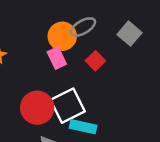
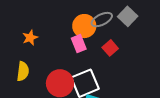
gray square: (130, 34) -> (128, 16), moved

